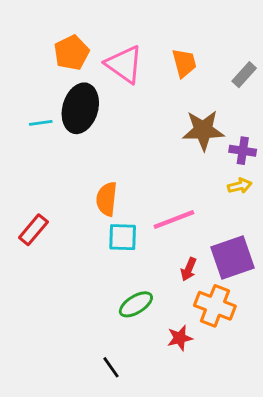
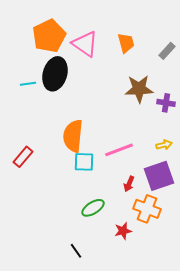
orange pentagon: (72, 53) -> (49, 36), size x1.4
yellow arrow: (240, 186) -> (164, 145), moved
orange semicircle: (107, 199) -> (73, 136), size x1.4

